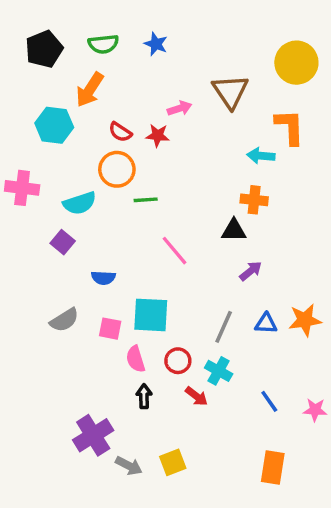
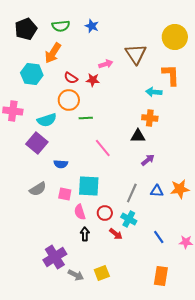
purple square: (63, 242) -> (37, 143), size x1.5

